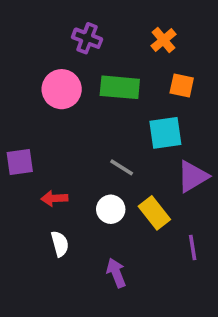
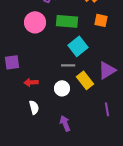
cyan square: (165, 133) -> (78, 46), moved, turned -30
gray line: (122, 167) -> (68, 65), turned -32
yellow rectangle: (154, 213) -> (85, 80), moved

